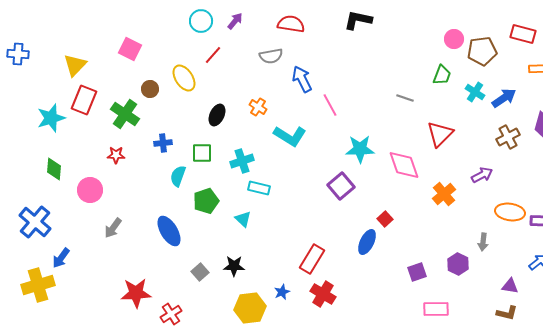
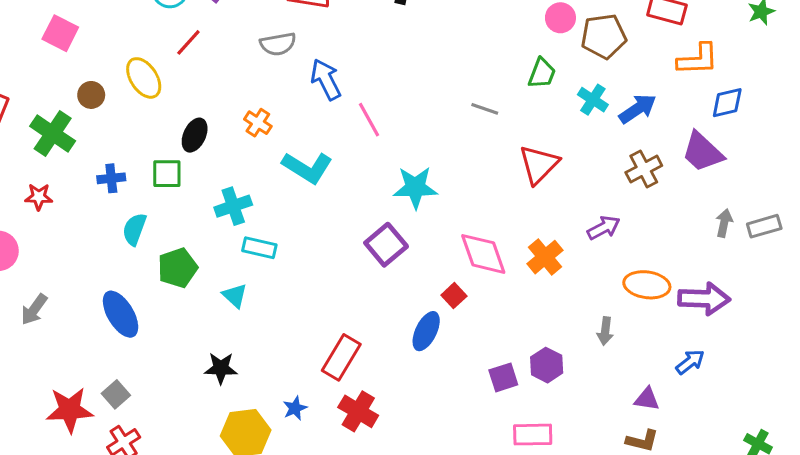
green square: (202, 153) -> (167, 174), moved
pink diamond: (404, 165) -> (483, 254), moved
purple hexagon: (458, 264) -> (547, 365), moved
gray square: (200, 272) -> (116, 394), moved

